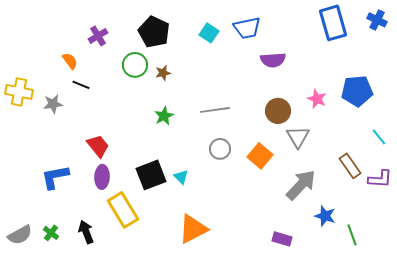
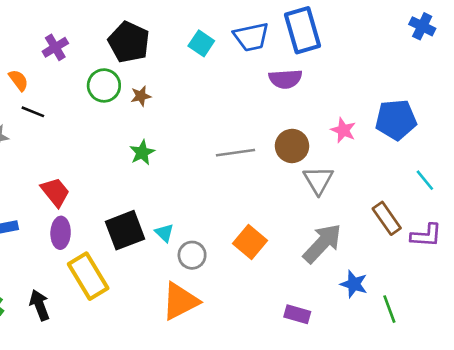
blue rectangle: (333, 23) -> (303, 30), moved
gray line: (215, 110) -> (235, 153), moved
gray circle: (220, 149) -> (192, 255), moved
orange square: (260, 156) -> (250, 242), moved

